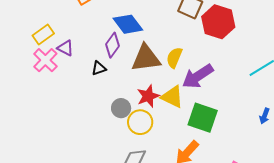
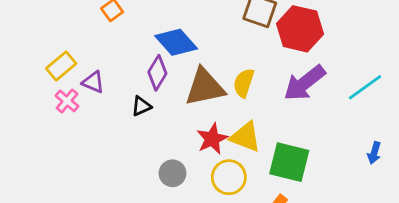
pink cross: (45, 60) -> (67, 101), size x0.7
purple arrow: (198, 76) -> (304, 83), moved
gray circle: (121, 108) -> (172, 173), moved
yellow circle: (140, 122) -> (229, 177), moved

